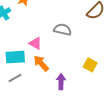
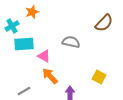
cyan rectangle: (15, 57) -> (24, 44), moved

